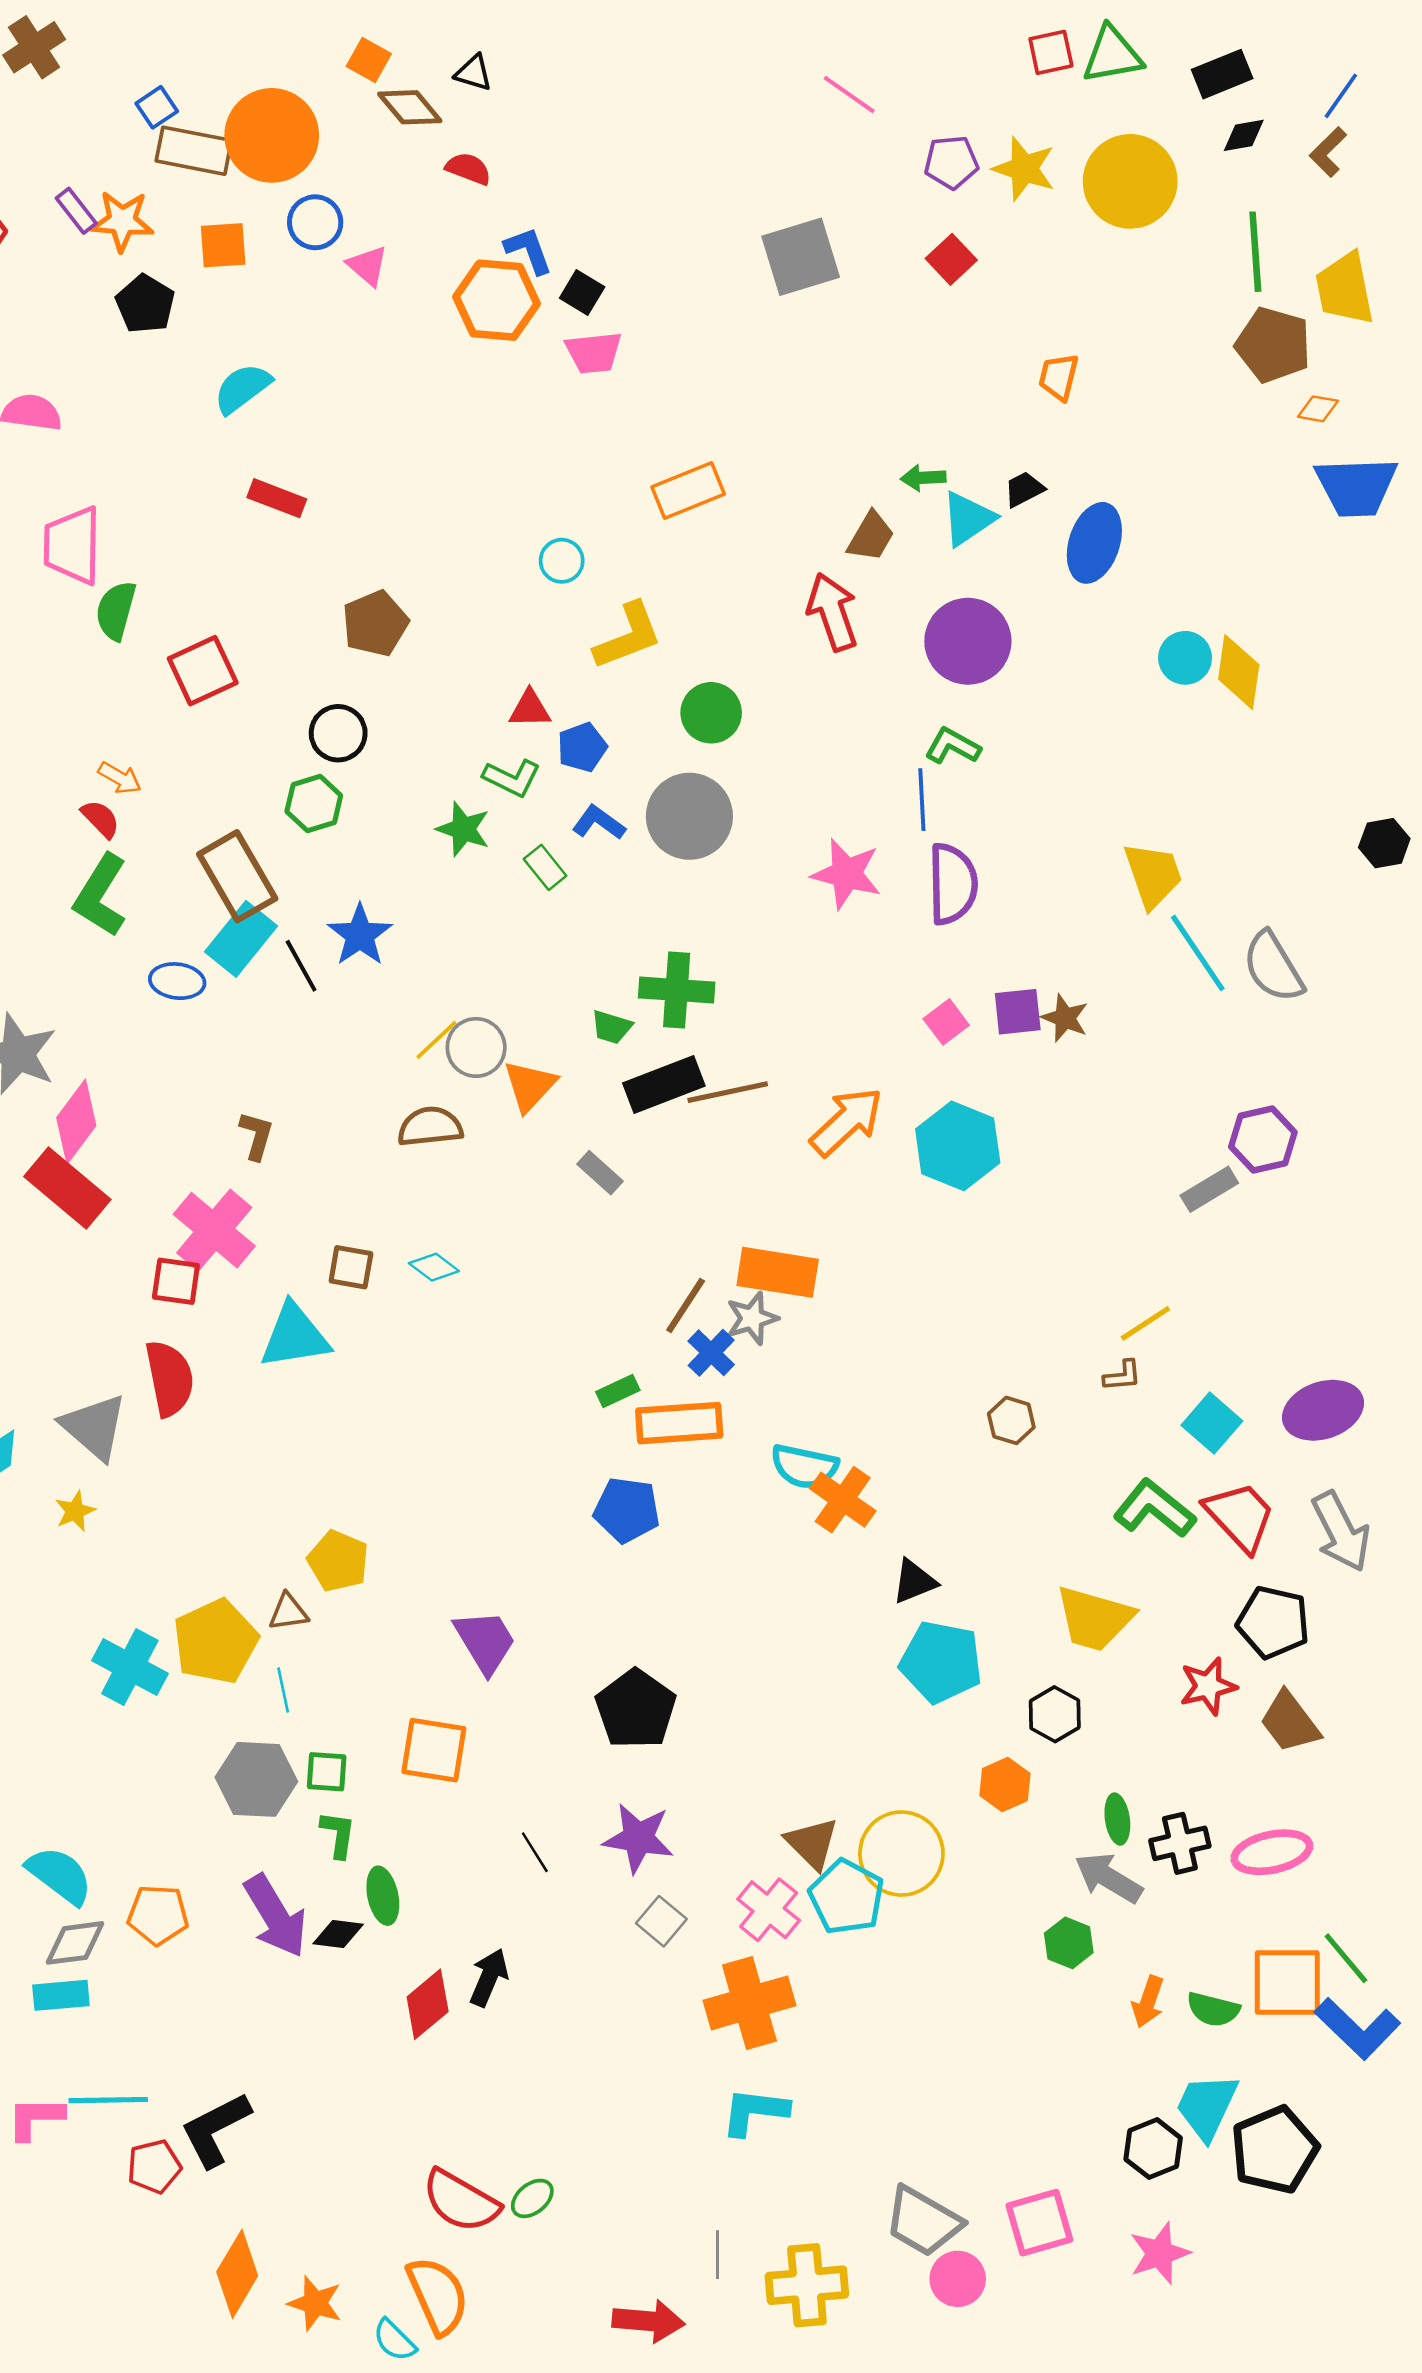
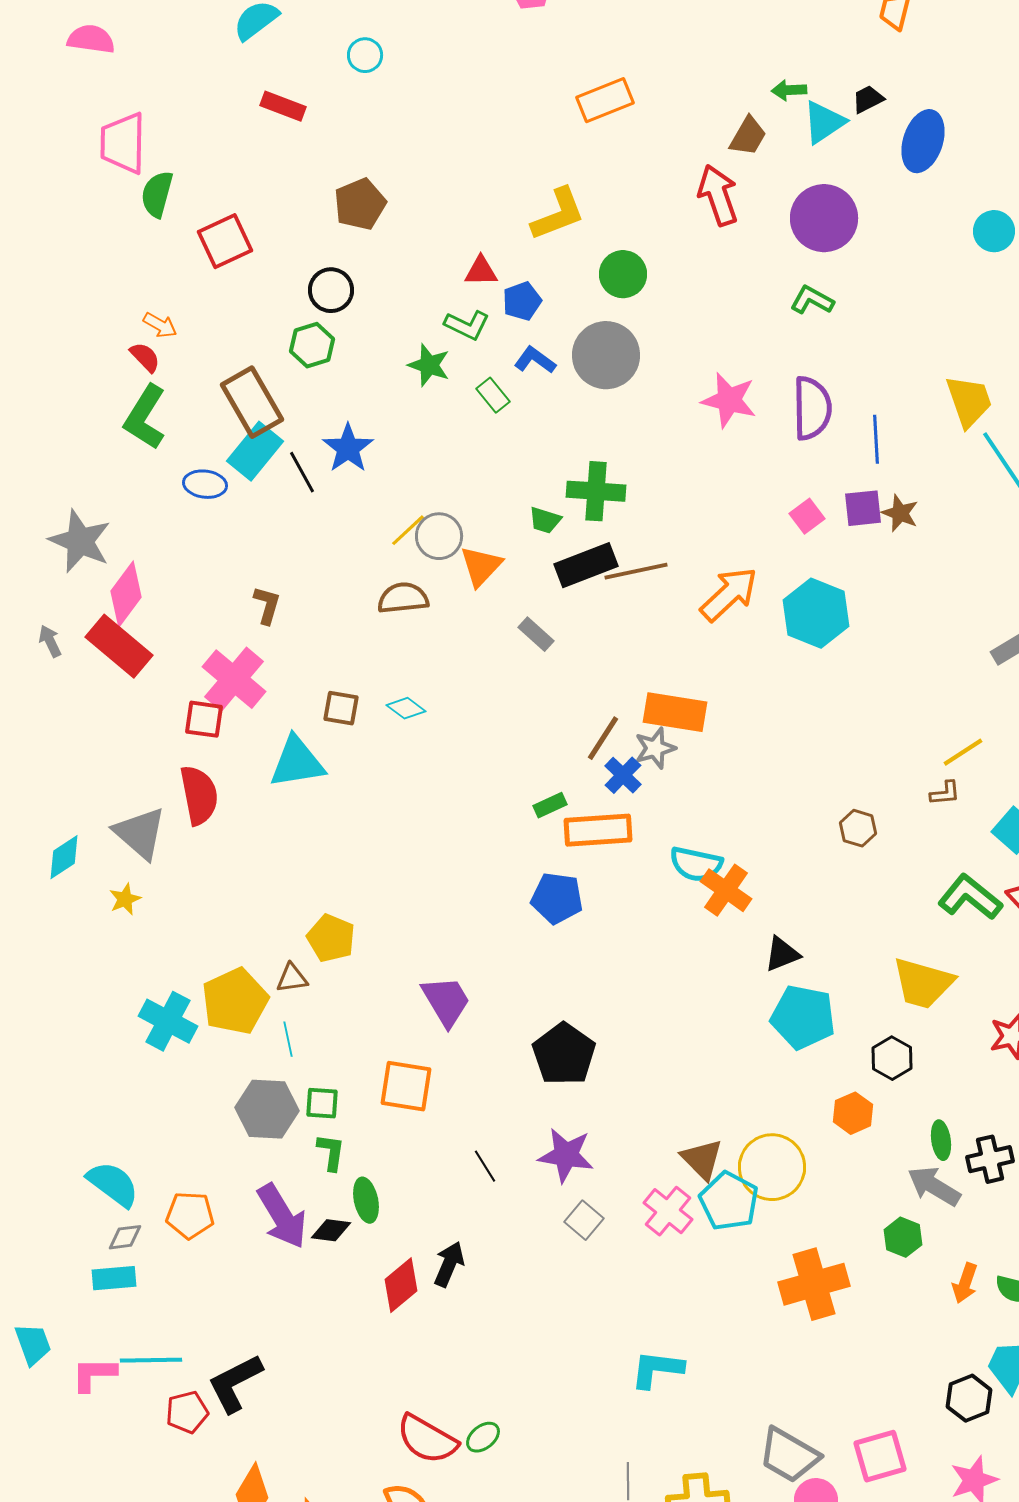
cyan circle: (562, 561) -> (365, 55), moved
blue line: (922, 800) -> (876, 439), moved
gray diamond: (75, 1943) -> (125, 1237), size x0.7
orange cross: (749, 2003) -> (814, 1284), moved

